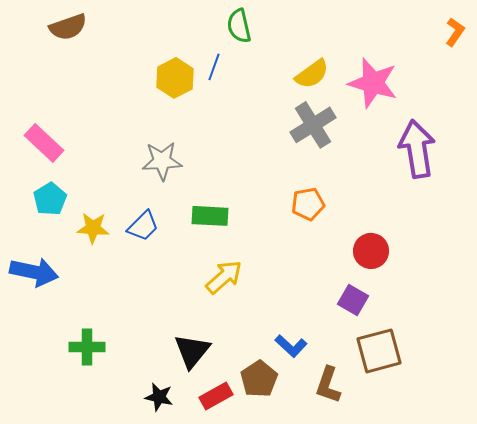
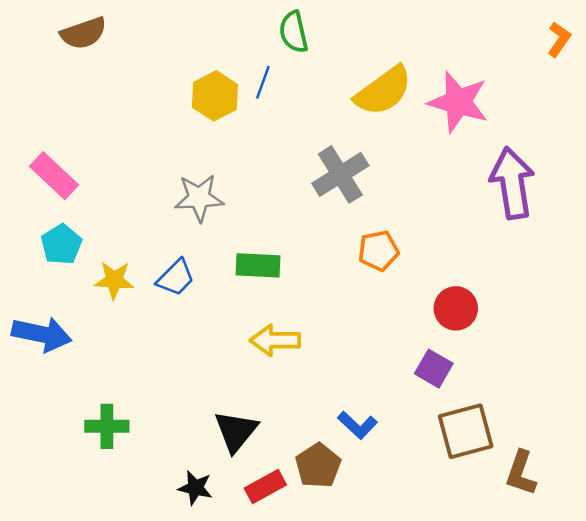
yellow semicircle: (312, 74) -> (383, 91), size x1.4
gray cross: (313, 125) -> (340, 174), moved
yellow arrow: (224, 277) -> (275, 340), turned -138
brown L-shape: (328, 385) -> (521, 473), moved

